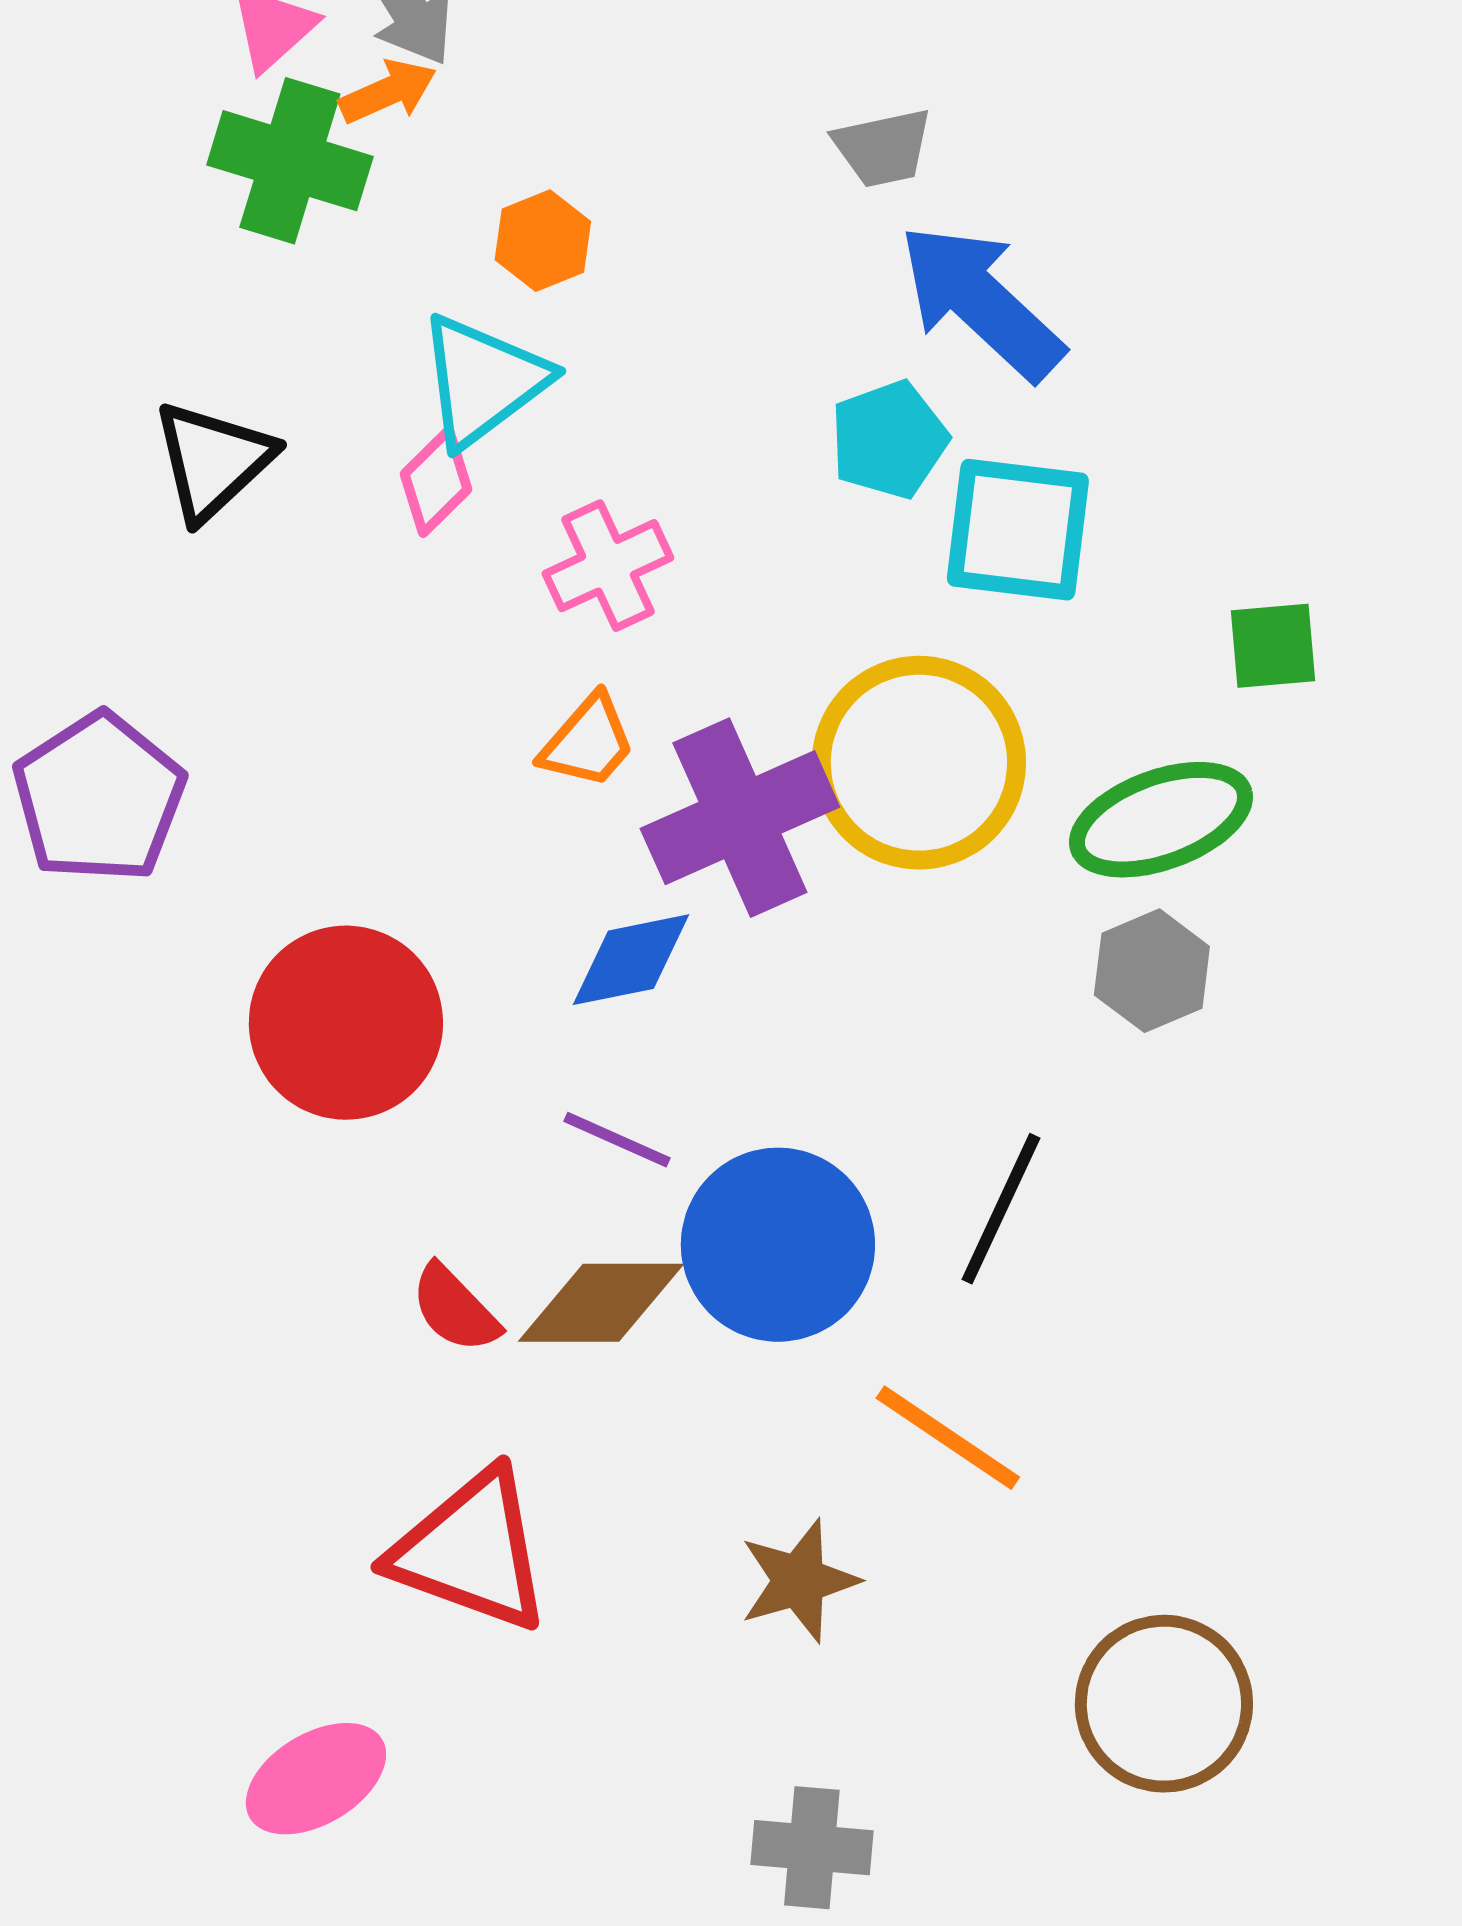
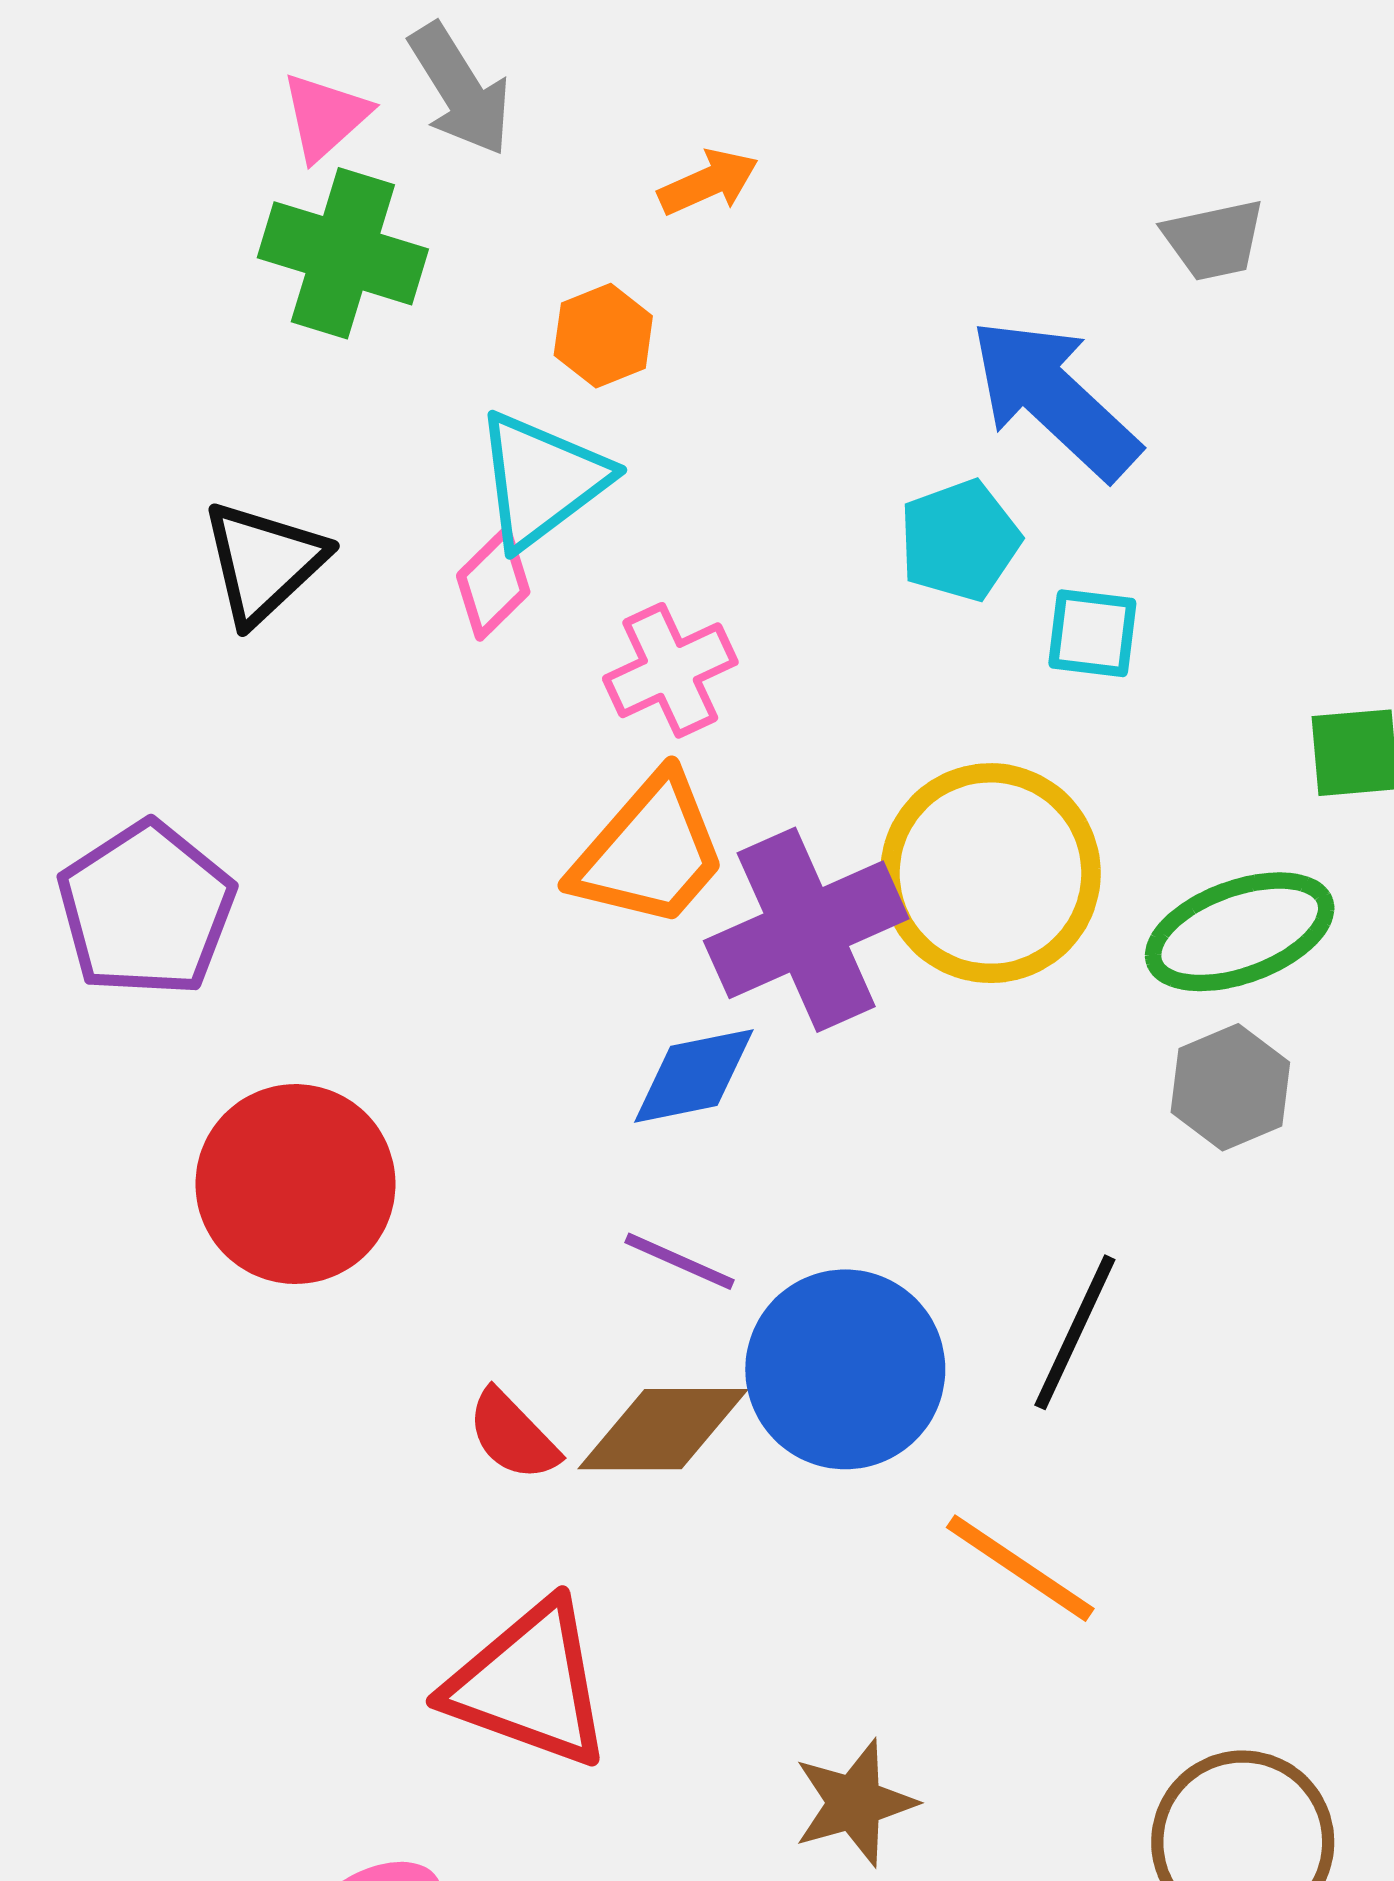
orange arrow: (388, 92) -> (708, 182), moved
gray trapezoid: (883, 148) -> (1214, 240), moved
cyan square: (1018, 530) -> (1092, 633), size x0.6
orange trapezoid: (588, 742) -> (650, 851), size x1.6
red circle: (346, 1023) -> (295, 1184), moved
brown star: (799, 1581) -> (855, 1803), moved

